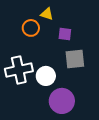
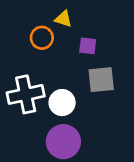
purple circle: (62, 101) -> (63, 142), moved

